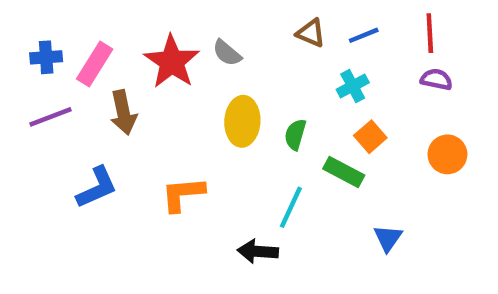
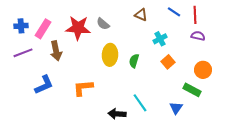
blue line: (364, 35) -> (174, 12), moved, turned 56
red star: (172, 62) -> (78, 28), turned -30
green rectangle: (344, 172) -> (192, 90), moved
cyan line: (291, 207) -> (140, 103), moved, turned -60

